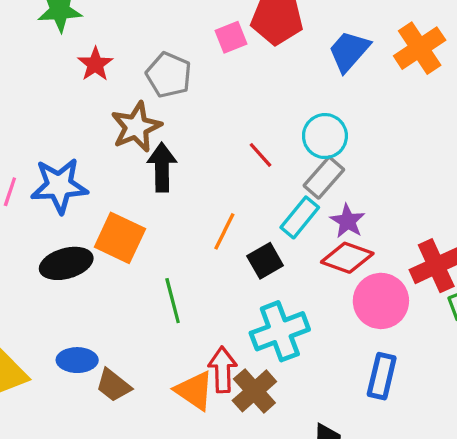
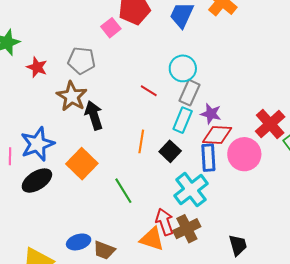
orange square: (120, 238) -> (82, 164), turned 36
black ellipse: (66, 263) -> (37, 181), moved
blue rectangle: (382, 376) -> (208, 158), moved
brown cross: (254, 391) -> (187, 229), turned 32

